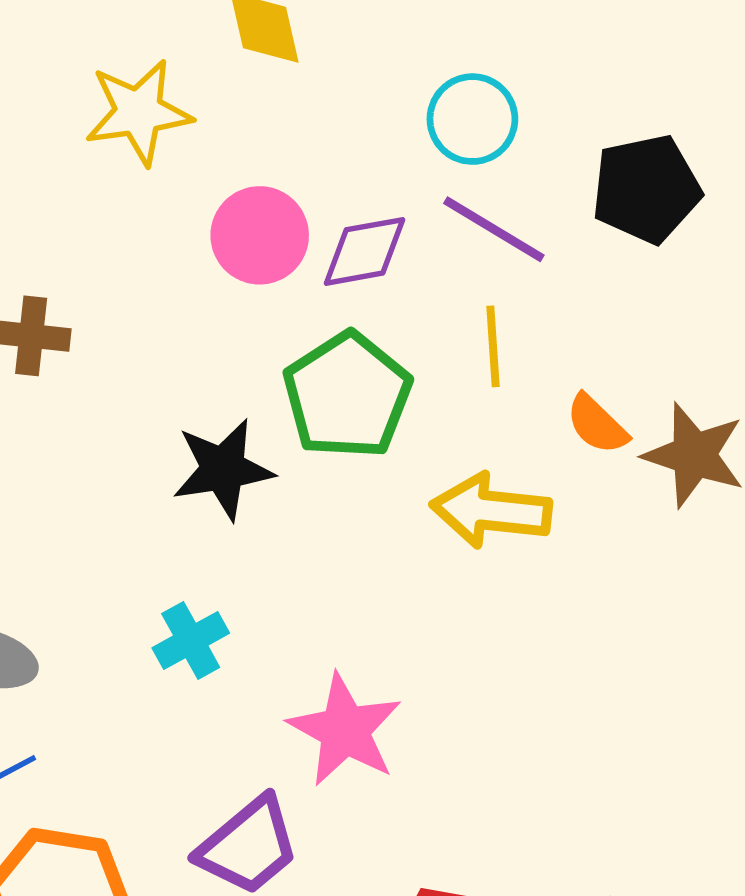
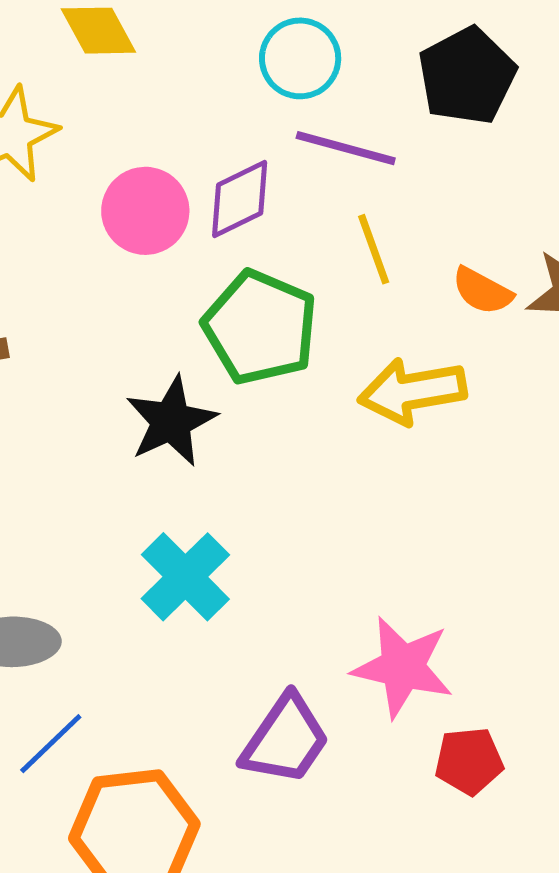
cyan cross: (191, 640) -> (185, 577), size x1.4
pink star: (345, 730) -> (403, 667), moved

